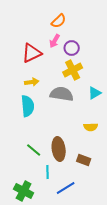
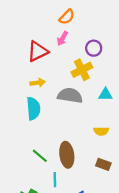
purple circle: (72, 48) -> (94, 48), moved
cyan triangle: (95, 93) -> (106, 94), turned 32
brown rectangle: (84, 160) -> (103, 164), moved

